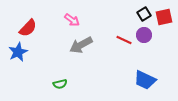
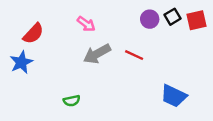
purple circle: (144, 35) -> (150, 19), moved
red line: (124, 40) -> (134, 55), moved

